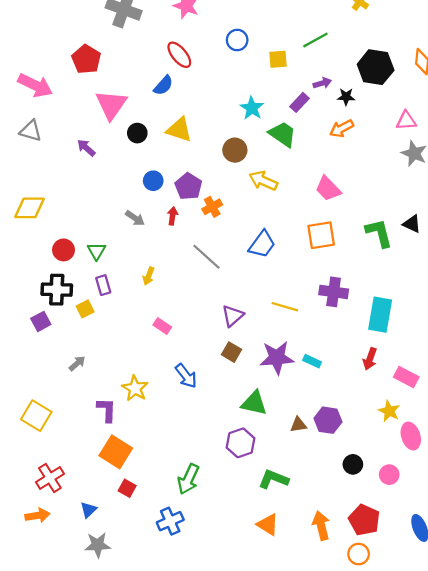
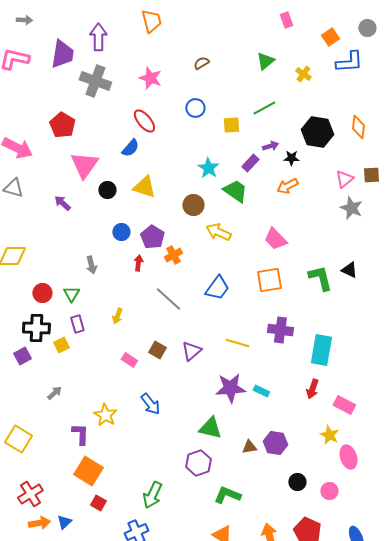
pink triangle: (406, 121) -> (344, 179), turned -36
gray arrow: (135, 218) -> (91, 265), moved, turned 42
brown square: (231, 352) -> (157, 350), moved
orange arrow: (37, 515) -> (39, 523), moved

